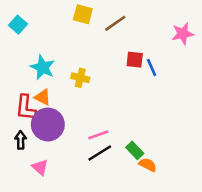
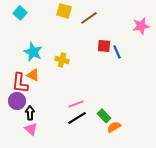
cyan square: (18, 25) -> (20, 13), moved
purple circle: (48, 124) -> (17, 101), moved, size x0.7
black arrow: (21, 140) -> (30, 113), moved
orange semicircle: (148, 165) -> (114, 127), turned -56

